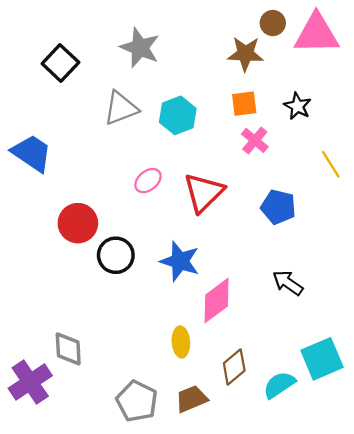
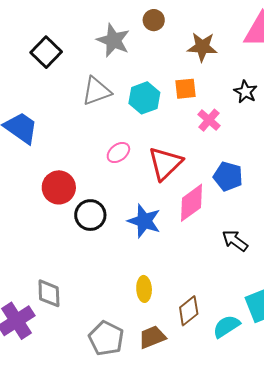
brown circle: (273, 23) -> (154, 20), moved
orange square: (244, 104) -> (186, 89), moved
pink diamond: (217, 300) -> (192, 203), moved

